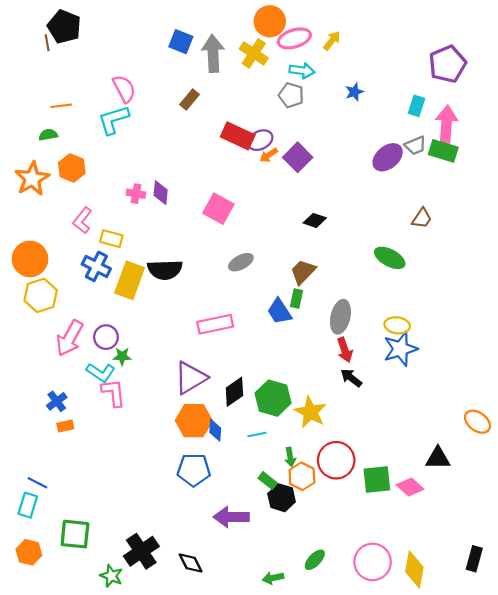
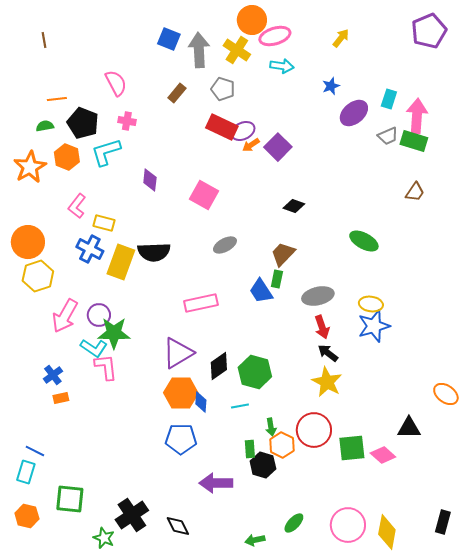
black pentagon: (64, 27) -> (83, 123), moved
yellow arrow: (332, 41) -> (341, 38), moved
purple pentagon: (448, 64) -> (429, 31), moved
gray pentagon: (291, 95) -> (223, 89), moved
cyan L-shape: (113, 120) -> (106, 152), moved
purple ellipse: (388, 157) -> (354, 113), moved
pink cross: (136, 194) -> (127, 121), moved
brown trapezoid: (422, 218) -> (415, 192), moved
gray ellipse: (340, 317) -> (318, 296), turned 64
green star: (122, 356) -> (114, 333), size x1.8
yellow star: (310, 412) -> (327, 382), moved
green rectangle: (268, 481) -> (250, 449), turned 48

